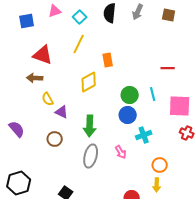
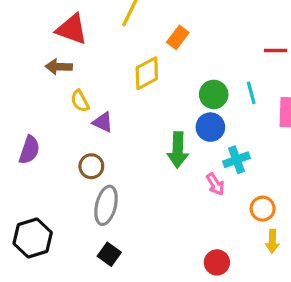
orange rectangle: (108, 60) -> (178, 37), turned 48
green arrow: (90, 126) -> (178, 150), moved
purple semicircle: (17, 129) -> (29, 150), turned 60
pink arrow: (121, 152) -> (215, 184), moved
gray ellipse: (91, 156) -> (106, 205), moved
yellow arrow: (157, 185) -> (272, 241), moved

